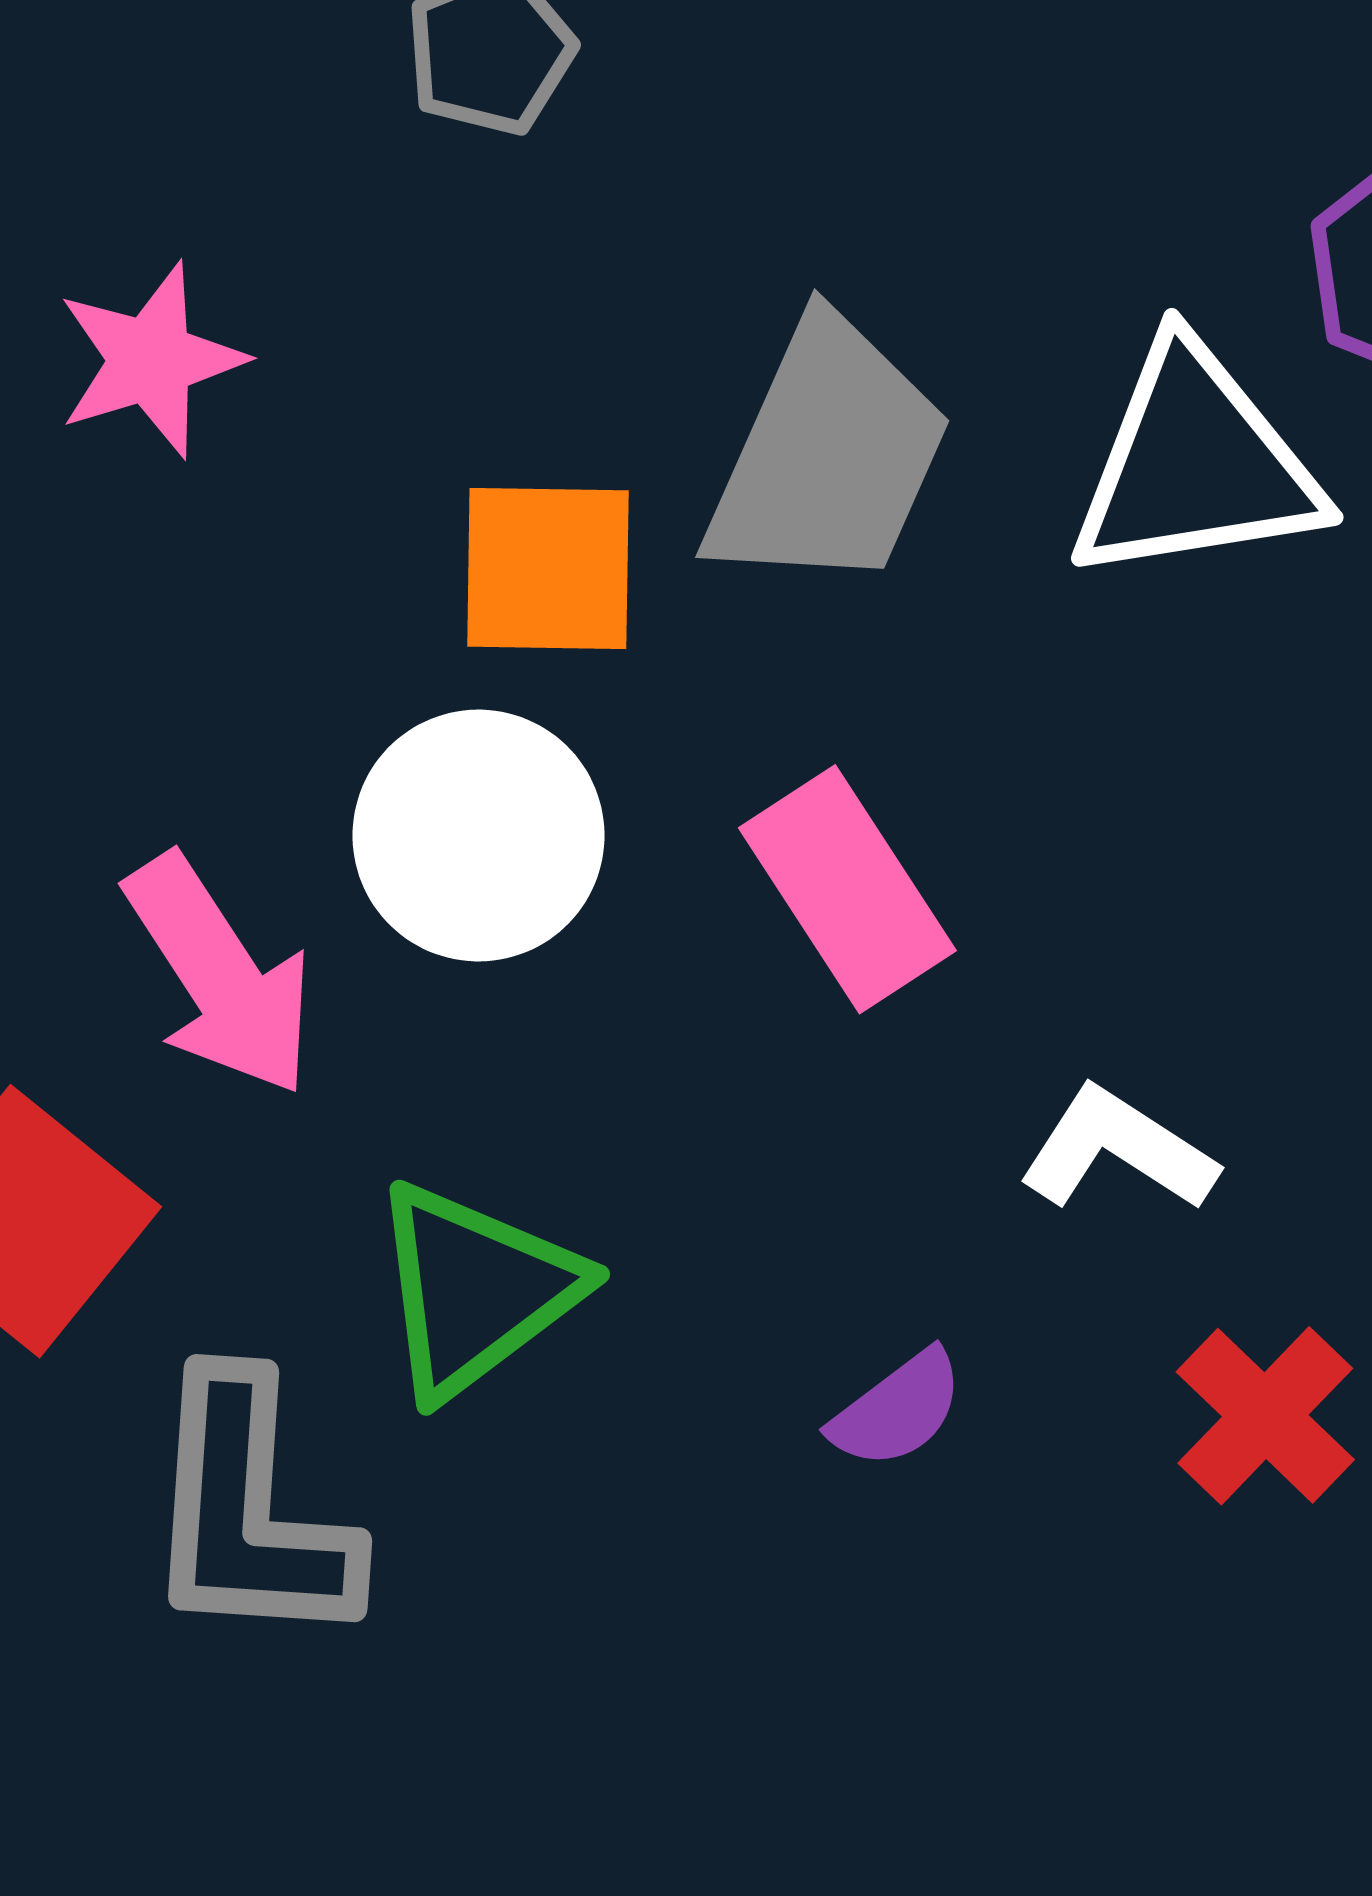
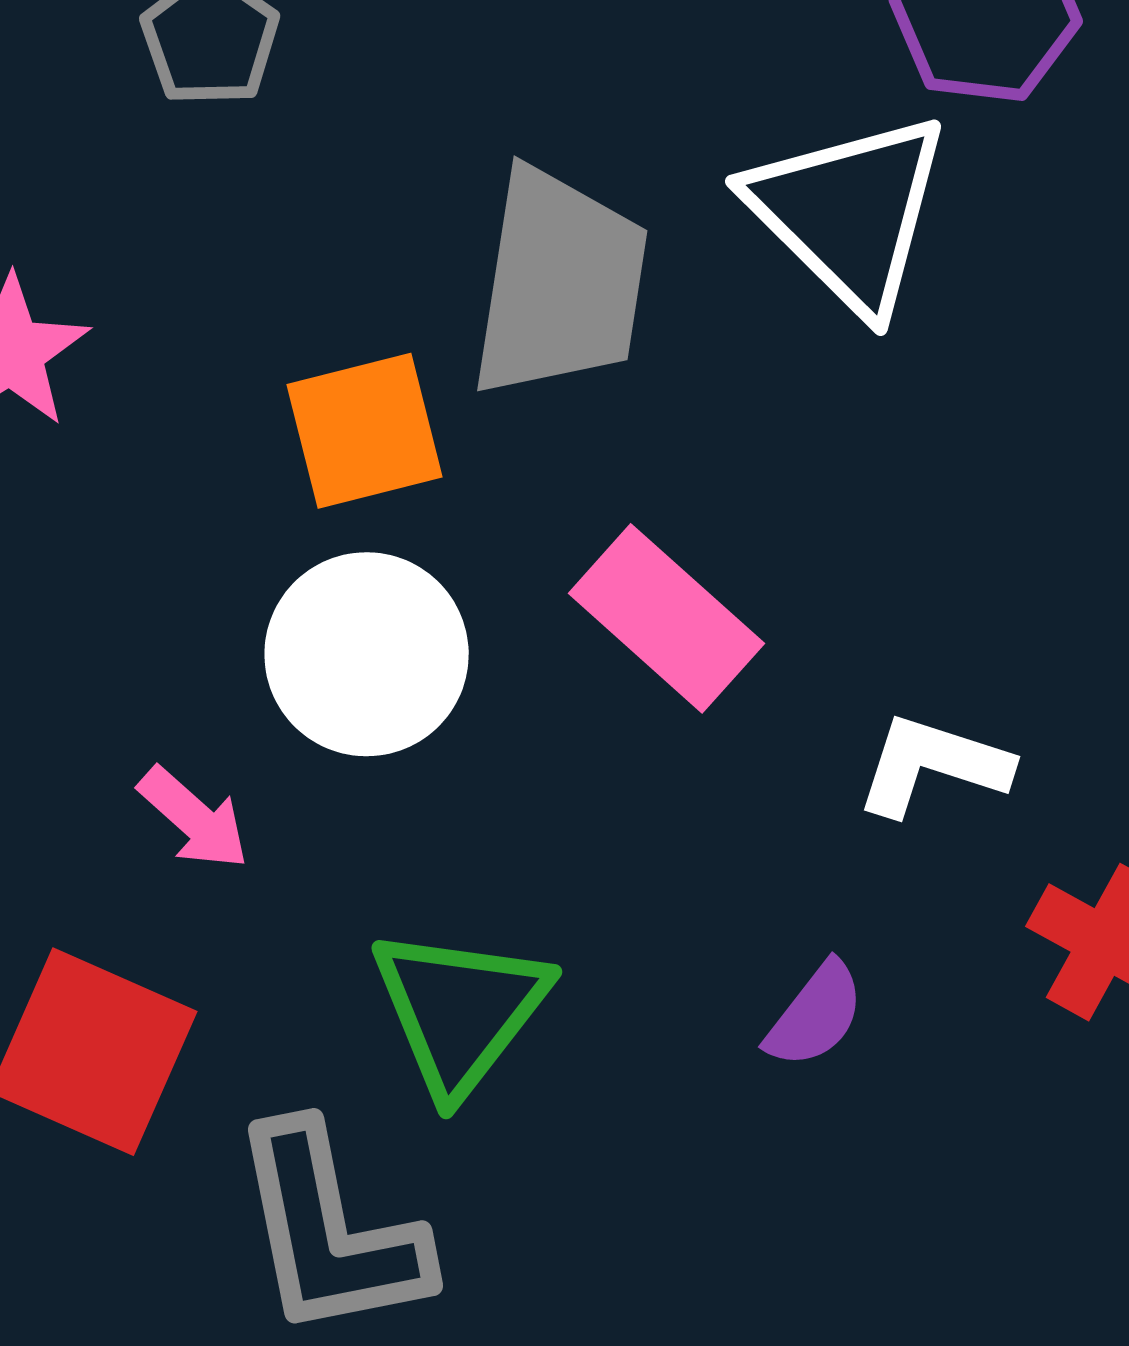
white triangle: (1195, 464) -> (849, 212), turned -51
pink arrow: (220, 975) -> (194, 818), size x0.6

